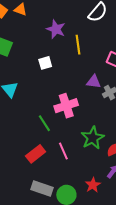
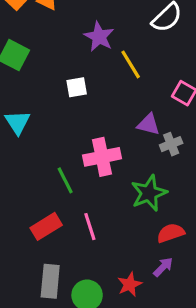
yellow line: (78, 45) -> (131, 64), turned -30
green star: (93, 138) -> (149, 193), moved
gray rectangle: (42, 189) -> (50, 281), turned 70

